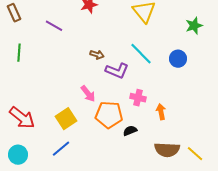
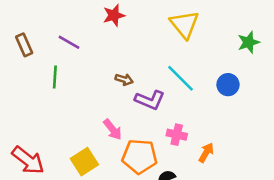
brown rectangle: (14, 13) -> (24, 45), moved
green line: (19, 53) -> (55, 77), moved
orange arrow: (161, 112) -> (206, 153), turned 42

